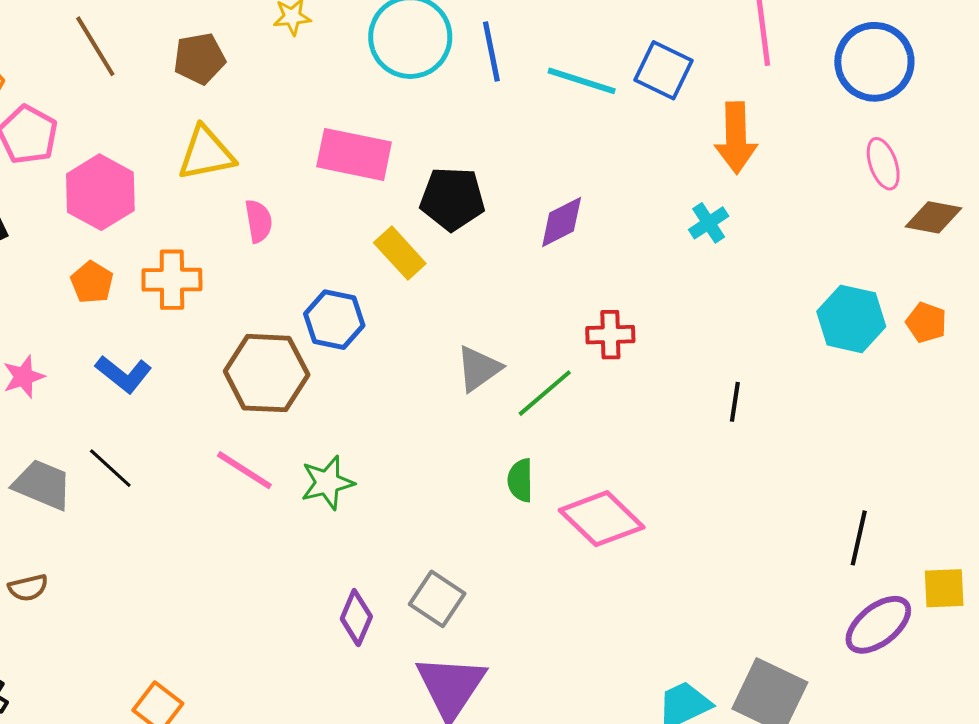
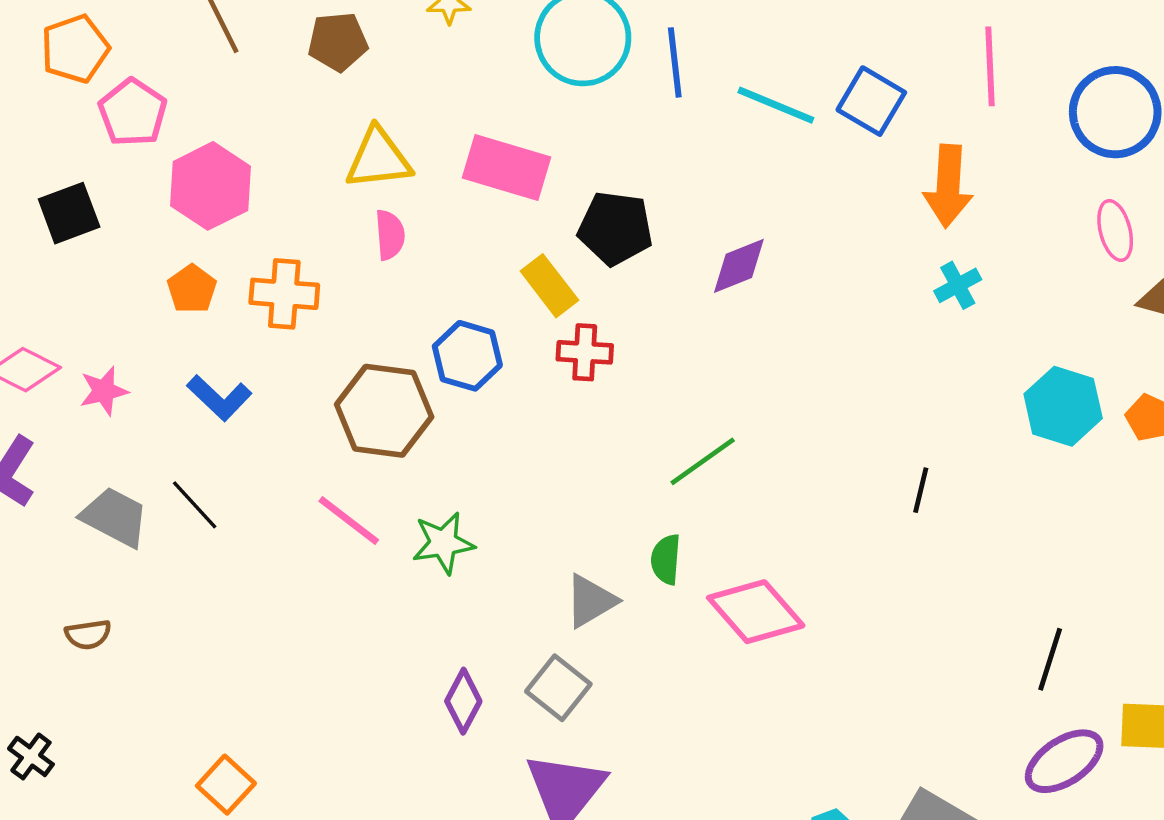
yellow triangle: (206, 153) -> (378, 159), moved
cyan cross: (709, 223) -> (958, 285), moved
red cross: (610, 335) -> (585, 352), moved
gray triangle: (479, 369) -> (591, 601), moved

